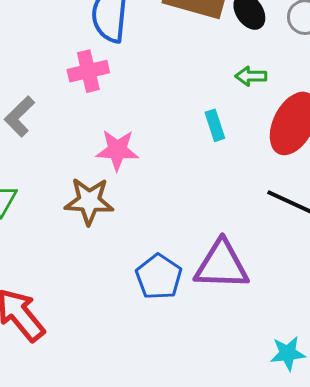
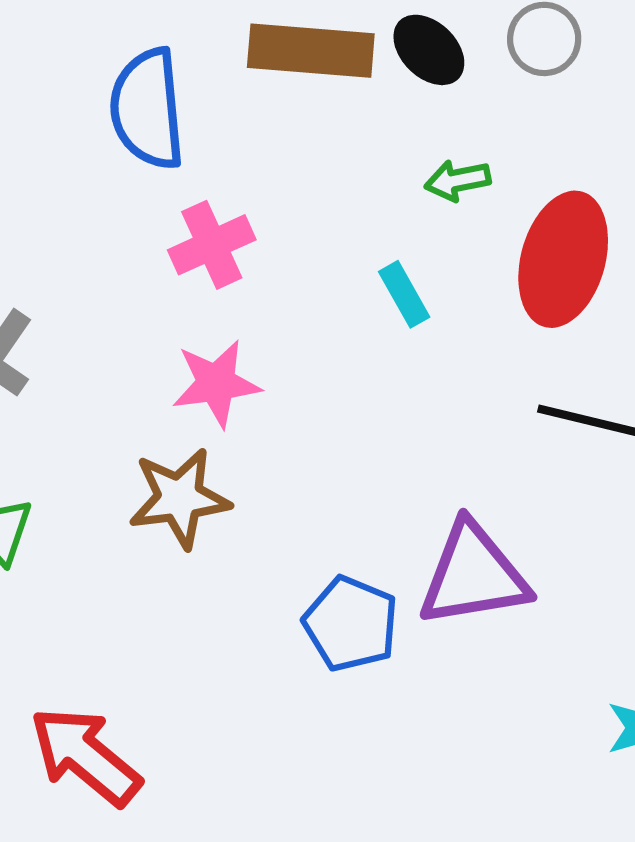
pink cross: (88, 71) -> (212, 245), moved

